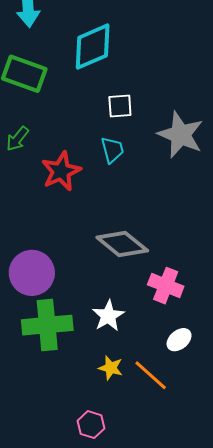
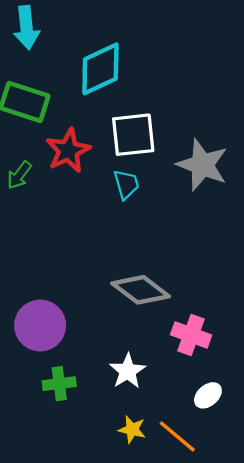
white square: (120, 106) -> (133, 135), size x1.6
red star: (61, 171) -> (68, 151), moved
green cross: (47, 325) -> (59, 384), size x0.6

